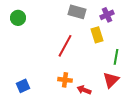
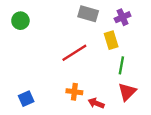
red line: (65, 46) -> (74, 53), turned 30
green line: (116, 57) -> (121, 65), moved

